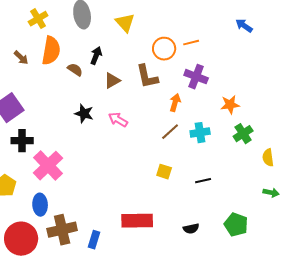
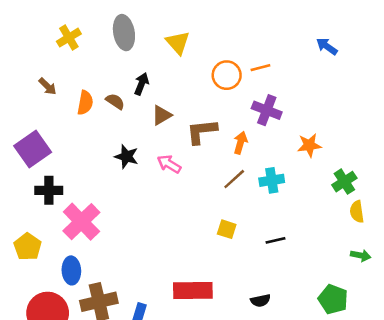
orange semicircle: (51, 51) -> (85, 103), moved, size x0.7
brown L-shape: (147, 77) -> (202, 131), moved, turned 96
green cross: (243, 134) -> (344, 182), moved
green pentagon: (236, 225) -> (333, 299), moved

